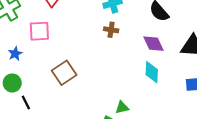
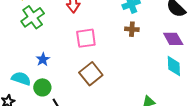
pink square: (39, 31) -> (86, 38), moved

